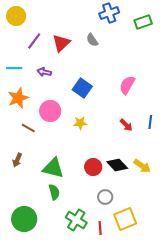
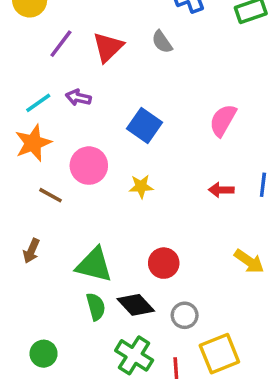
cyan line: (14, 68) -> (38, 103), moved, turned -35
red arrow: (126, 125) -> (221, 190), turned 136
black diamond: (117, 165) -> (136, 305), moved
green circle: (24, 219) -> (44, 354), size x0.6

